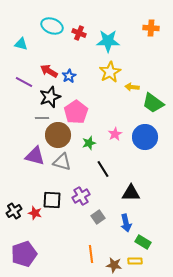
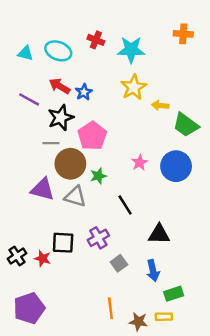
cyan ellipse: (52, 26) -> (58, 51), moved
green star: (89, 143) -> (98, 176), moved
green rectangle: (143, 242) -> (174, 294), turned -49

